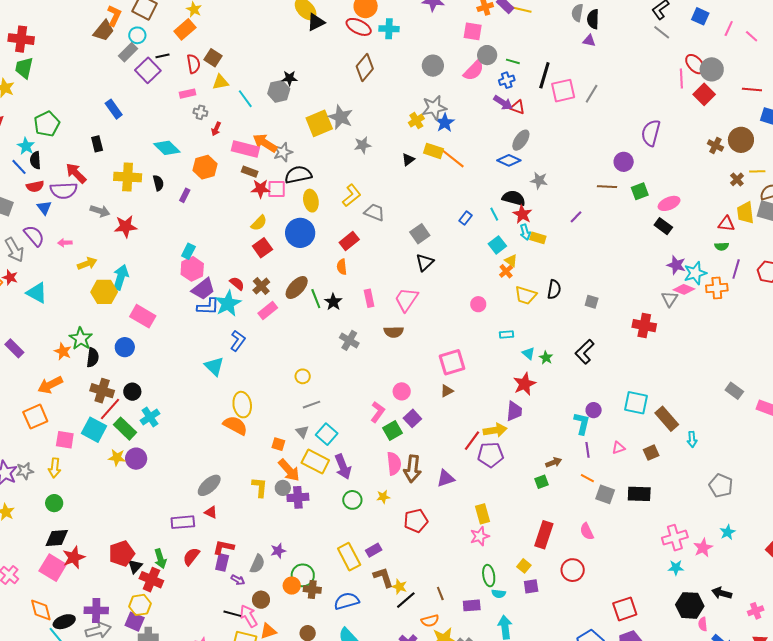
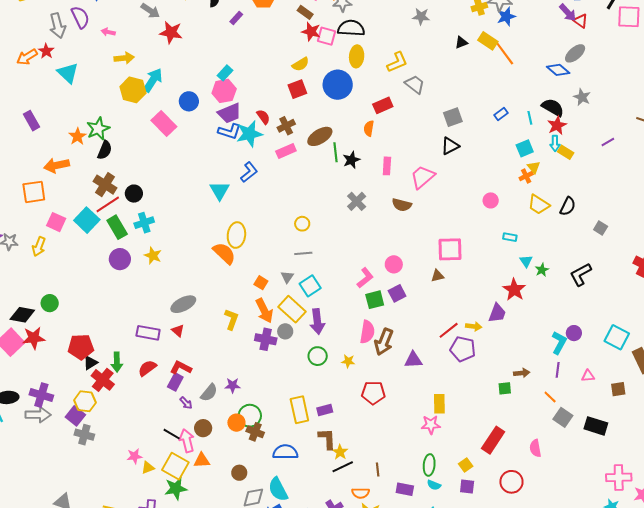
blue circle: (125, 347) -> (189, 101), moved
red star: (525, 384) -> (514, 290), turned -30
yellow arrow: (495, 430) -> (474, 326), size x0.7
yellow star: (117, 458) -> (153, 256), moved
gray circle: (283, 488) -> (285, 331), moved
green circle: (54, 503) -> (50, 303), moved

